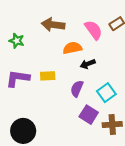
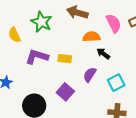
green star: (17, 41) -> (41, 22), size x1.5
black arrow: (88, 64) -> (103, 54), turned 48
purple square: (89, 115) -> (65, 92), moved

